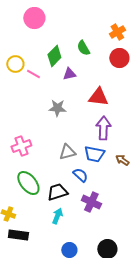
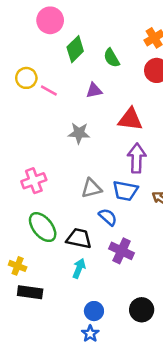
green diamond: (54, 56) -> (75, 49), moved
black trapezoid: (57, 192) -> (79, 238), turned 30

